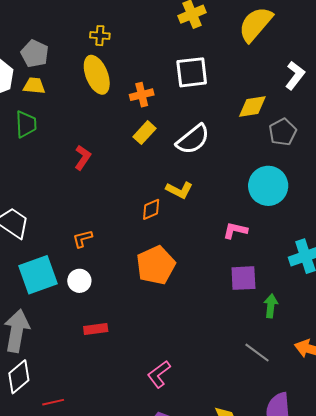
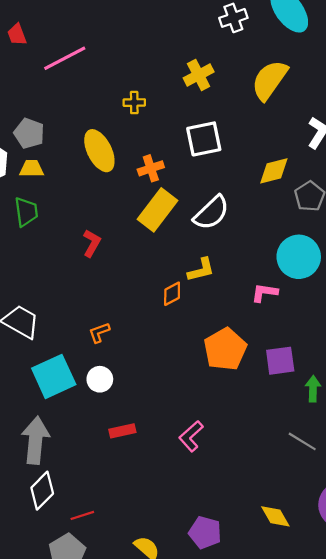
yellow cross: (100, 36) -> (134, 103), moved
yellow rectangle: (144, 133) -> (157, 210), size x1.6
yellow L-shape: (179, 190) -> (201, 270), turned -36
pink L-shape: (235, 230) -> (264, 293), moved
orange pentagon: (156, 265) -> (225, 349), moved
pink L-shape: (159, 374) -> (191, 436), moved

